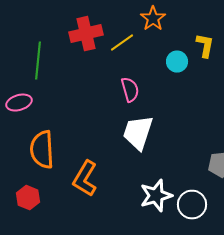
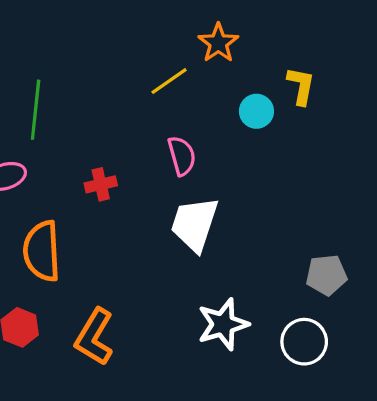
red cross: (86, 34) -> (101, 184), moved, size x0.6
orange L-shape: (85, 179) -> (94, 337), moved
white circle: (192, 205) -> (304, 342), moved

